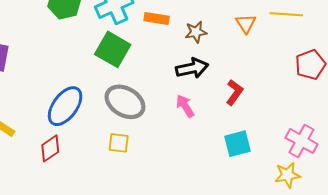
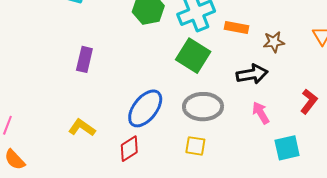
black arrow: (192, 68) -> (252, 74), moved
gray ellipse: (125, 102) -> (203, 107), turned -33
cyan square: (238, 144) -> (287, 148), moved

